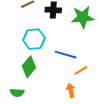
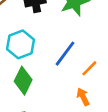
blue line: (65, 55) -> (65, 54), turned -55

